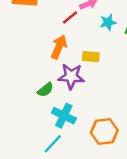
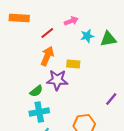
red line: (70, 17) -> (47, 33), moved
cyan cross: (64, 116) -> (39, 112), moved, turned -36

